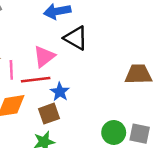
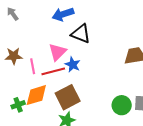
blue star: (60, 92) -> (73, 65), moved
brown square: (49, 114) -> (68, 97), size x1.4

